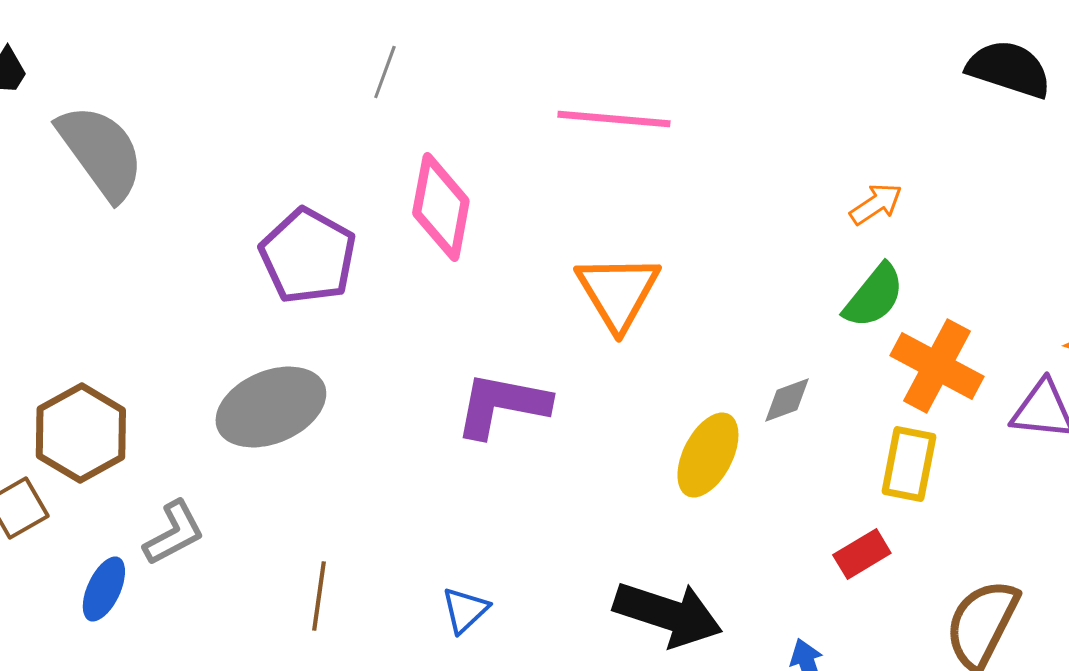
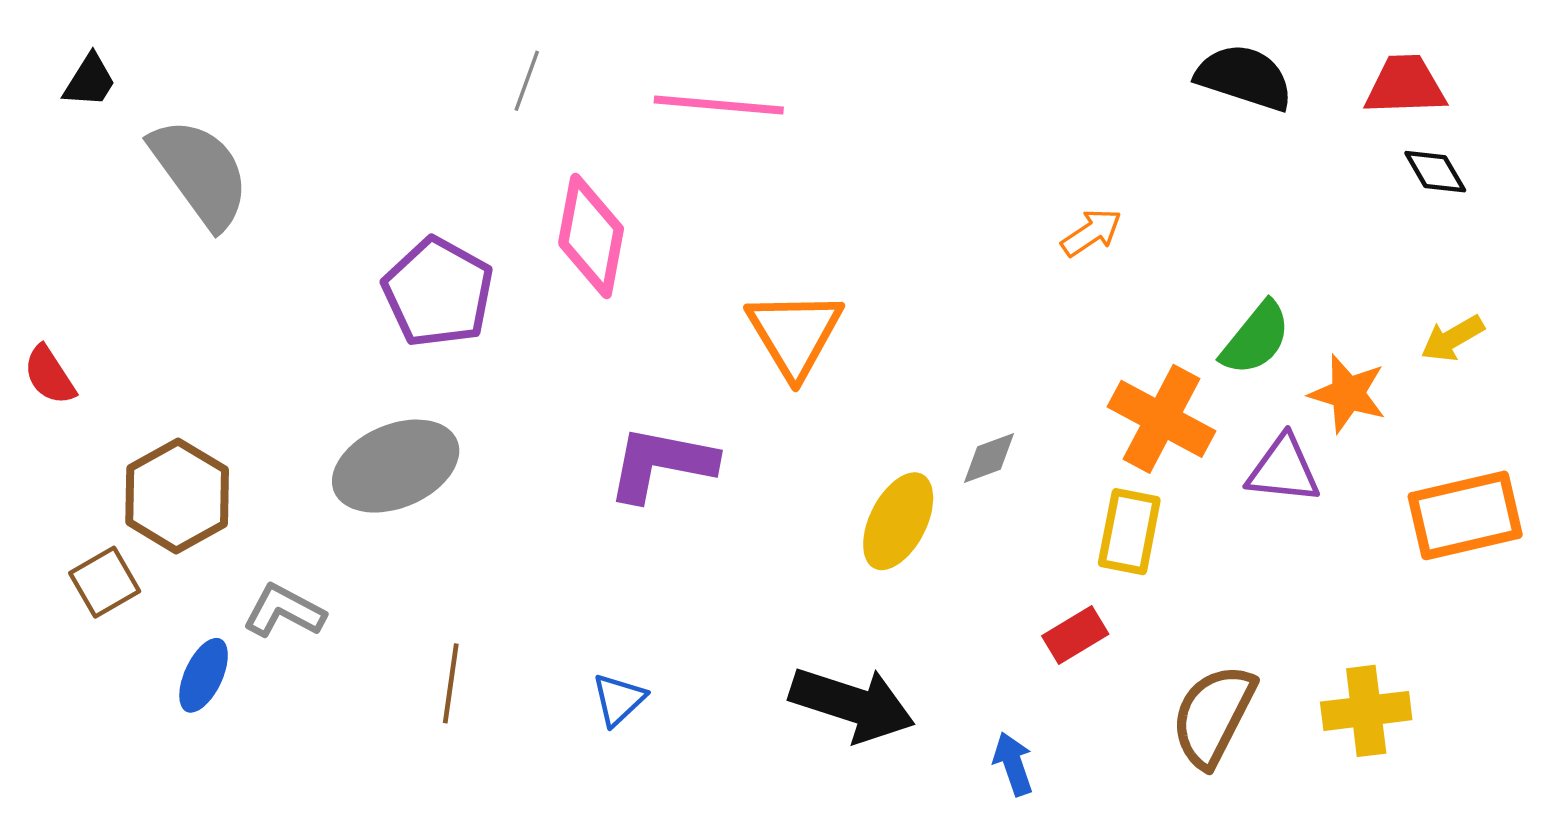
pink line: (614, 119) -> (719, 105), moved
green semicircle: (874, 296) -> (1256, 338), moved
gray L-shape: (174, 533) -> (284, 611), turned -124

